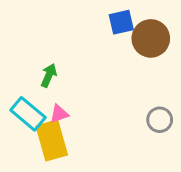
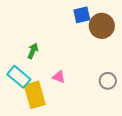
pink triangle: (59, 114) -> (59, 77), moved, turned 40

